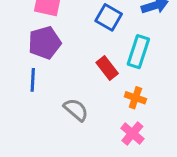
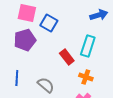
blue square: (109, 17) -> (49, 23), moved
blue line: (33, 80) -> (17, 78), moved

